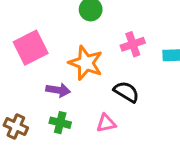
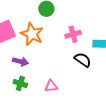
orange star: (86, 63) -> (32, 34), moved
black semicircle: (126, 92) -> (83, 60), moved

